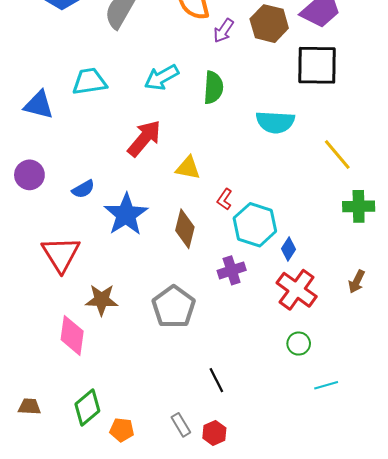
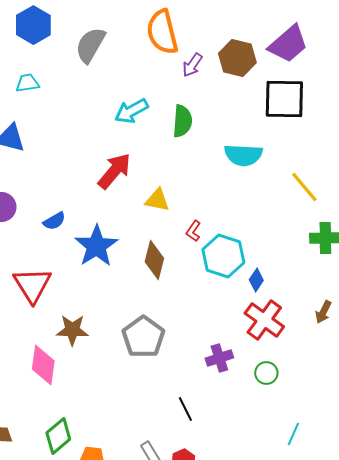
cyan trapezoid: (89, 81) -> (27, 83), moved, size x0.7
purple cross: (232, 270) -> (219, 358), moved
cyan line: (326, 385) -> (293, 434), moved, turned -50

